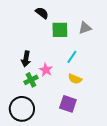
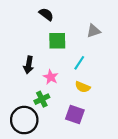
green square: (60, 30) -> (57, 41), moved
green cross: (31, 80) -> (42, 99), moved

